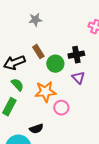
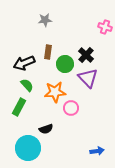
brown rectangle: (38, 52) -> (48, 52), turned 40
black cross: (76, 55) -> (86, 55), turned -35
purple triangle: (78, 78) -> (88, 78), size x1.5

